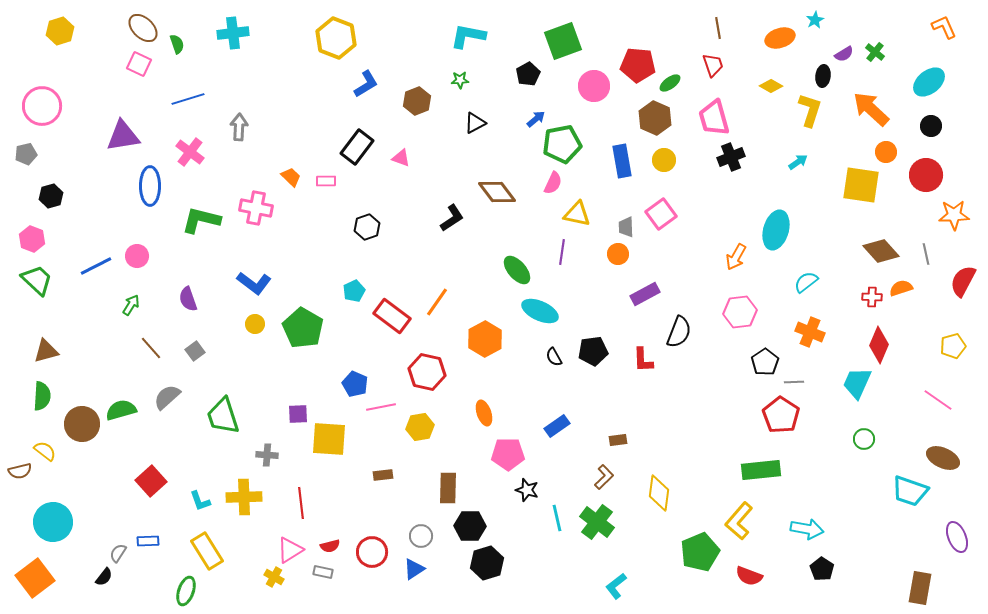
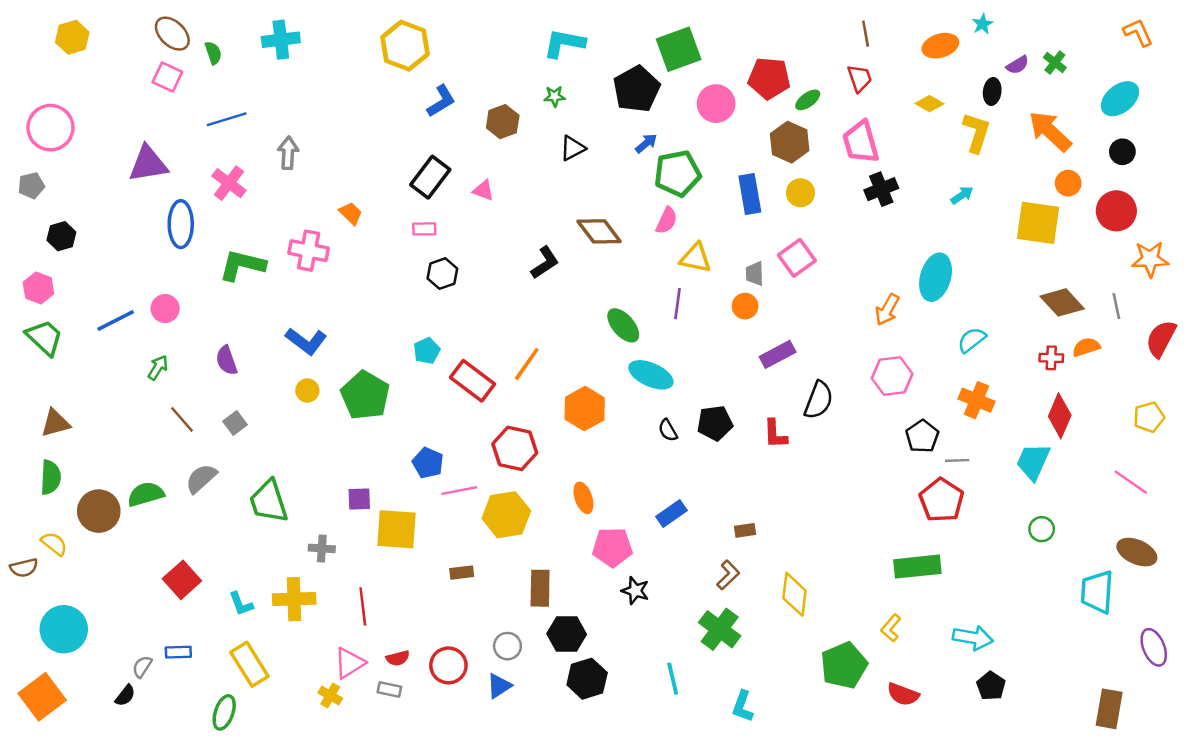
black pentagon: (528, 74) -> (636, 89), size x1.6
pink rectangle: (326, 181) -> (424, 229), moved
yellow hexagon: (420, 427) -> (506, 515), size x1.4
cyan trapezoid: (910, 491) -> (1097, 592), turned 75
cyan line: (557, 518) -> (673, 679), moved
yellow L-shape: (739, 521) -> (891, 628), size x0.6
cyan L-shape: (616, 586) -> (743, 706), turned -32

